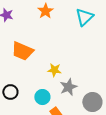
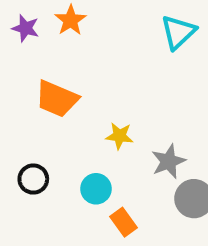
orange star: (45, 11) -> (71, 20), moved
gray star: (68, 87) -> (168, 161), moved

